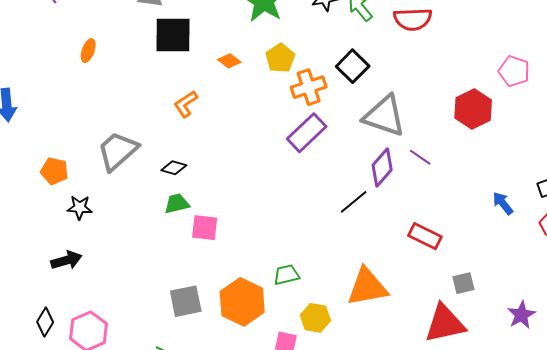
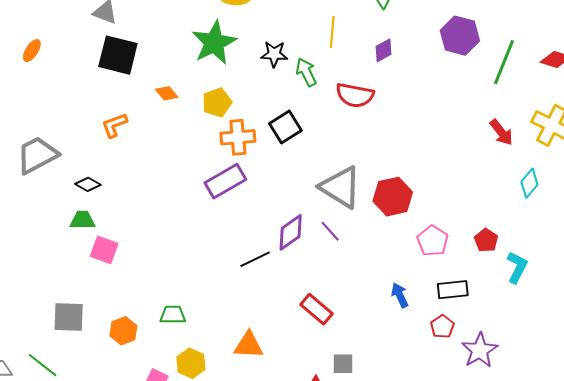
pink pentagon: (514, 71) -> (433, 241), moved
gray triangle: (384, 116) -> (340, 187), moved
orange triangle: (367, 287) -> (249, 345), size x0.7
orange hexagon: (242, 302) -> (123, 331), size x0.6

